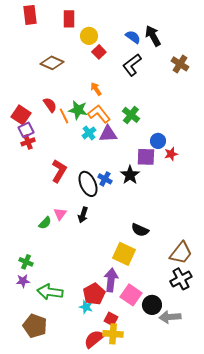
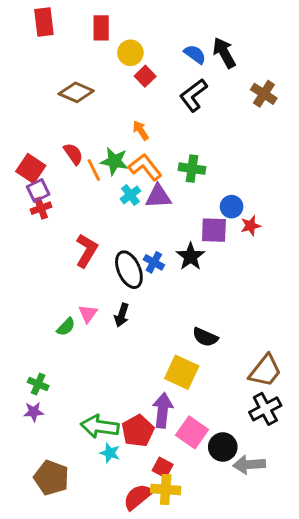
green cross: (131, 115) -> (192, 169), turned -30
green arrow: (50, 292) -> (100, 426), moved
cyan star: (86, 307) -> (110, 453), moved

